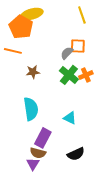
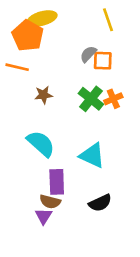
gray semicircle: (67, 53) -> (88, 54), moved
cyan semicircle: (31, 109) -> (41, 144), turned -40
cyan triangle: (70, 118) -> (92, 155), size x1.5
purple rectangle: (43, 138) -> (57, 182), turned -30

